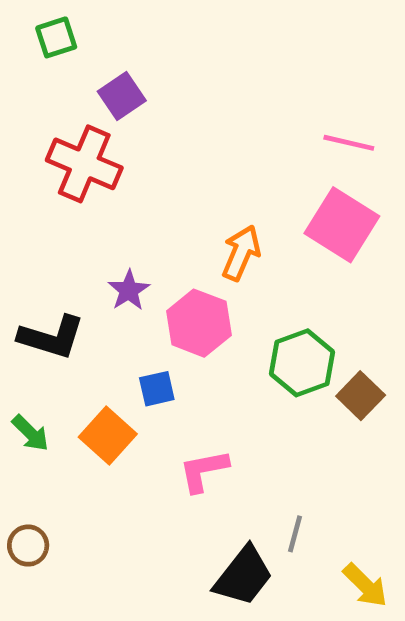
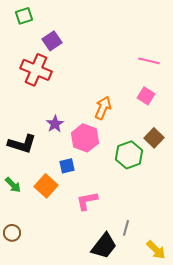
pink square: (342, 225) -> (146, 96), size x0.6
brown square: (361, 396) -> (154, 138), moved

